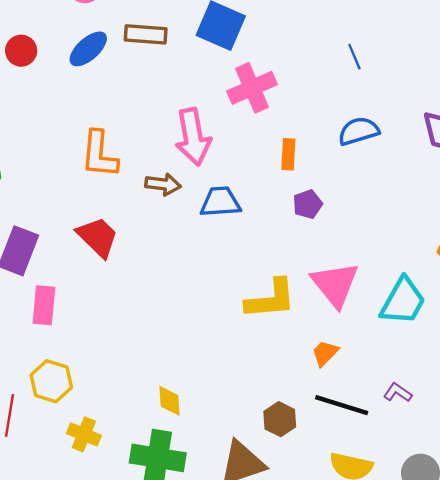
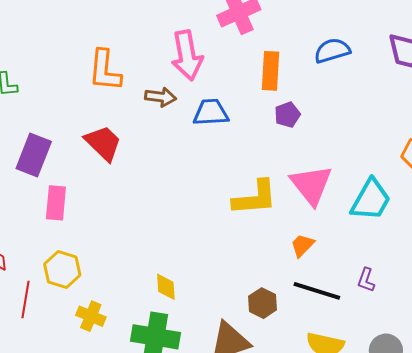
orange rectangle: (288, 154) -> (271, 71), size x1.4
purple L-shape: (398, 393) -> (366, 280), turned -105

